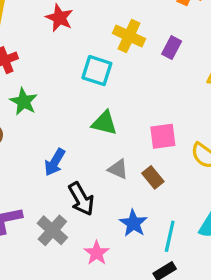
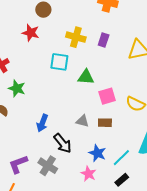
green triangle: (104, 123) -> (86, 77), moved
brown rectangle: (153, 177) -> (105, 123), turned -40
cyan line: (170, 236) -> (121, 158), turned 42
pink star: (97, 253) -> (88, 174), moved

